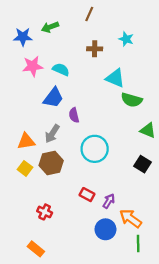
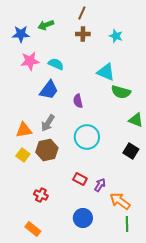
brown cross: (95, 49) -> (83, 34), moved
purple semicircle: (74, 115) -> (78, 101), moved
blue circle: (105, 229) -> (83, 218), moved

